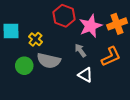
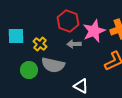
gray arrow: (80, 50) -> (74, 44), moved, turned -56
white triangle: (85, 75) -> (81, 86), moved

